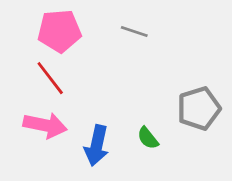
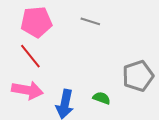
green semicircle: (148, 138) -> (102, 98), turned 150

